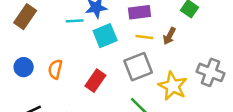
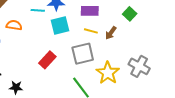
orange semicircle: (55, 69) -> (14, 25), moved, turned 77

